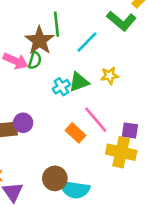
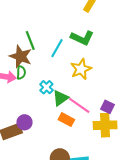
green L-shape: (121, 21) -> (82, 38), moved
yellow star: (110, 76) -> (81, 69), size x1.5
green triangle: (79, 82) -> (60, 98), moved
purple square: (130, 131) -> (107, 107), turned 32

